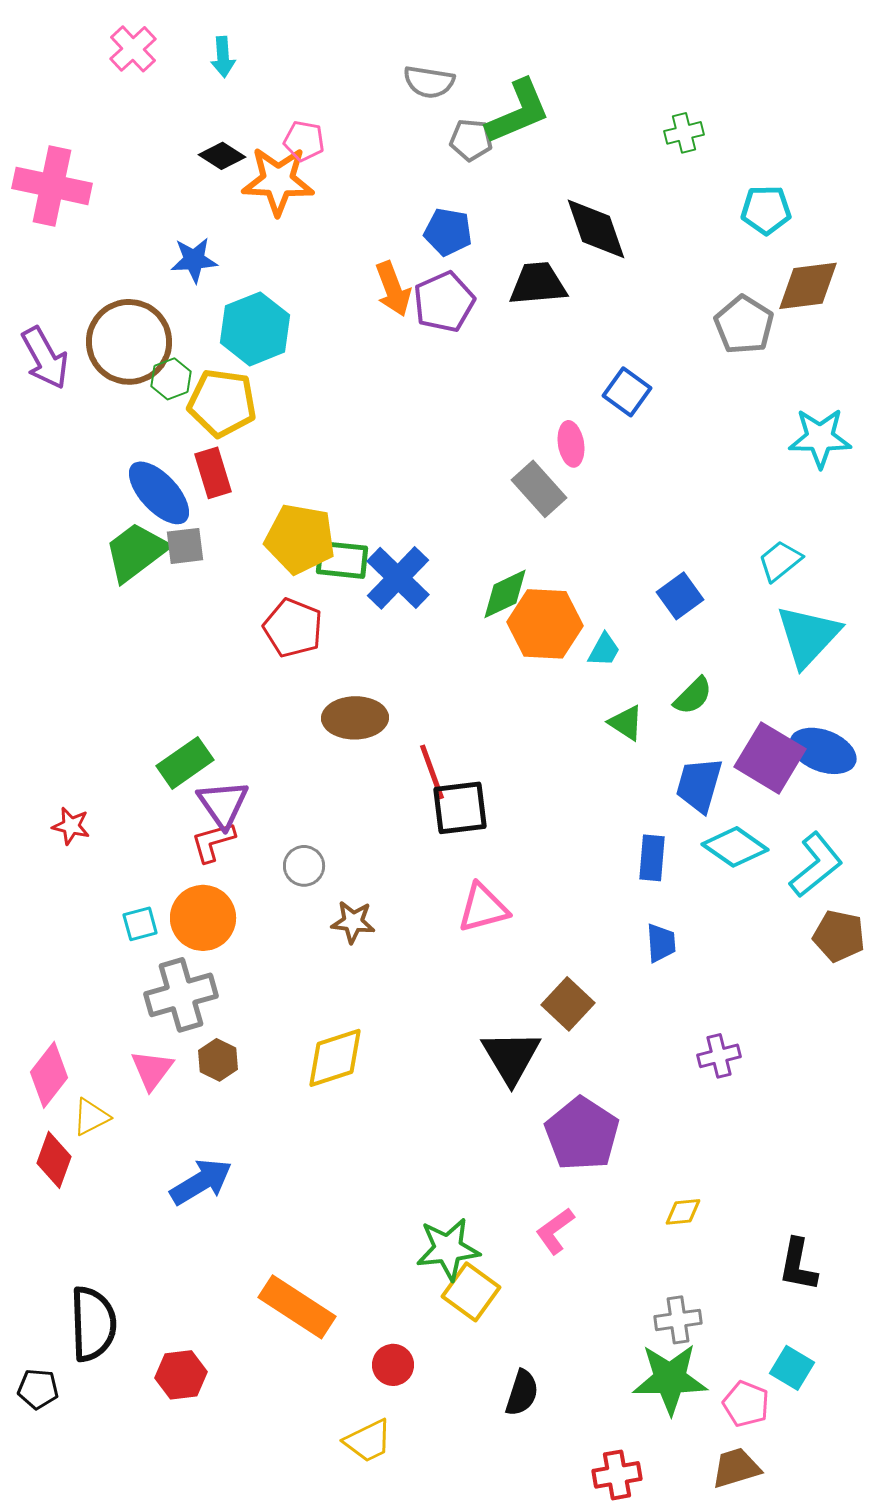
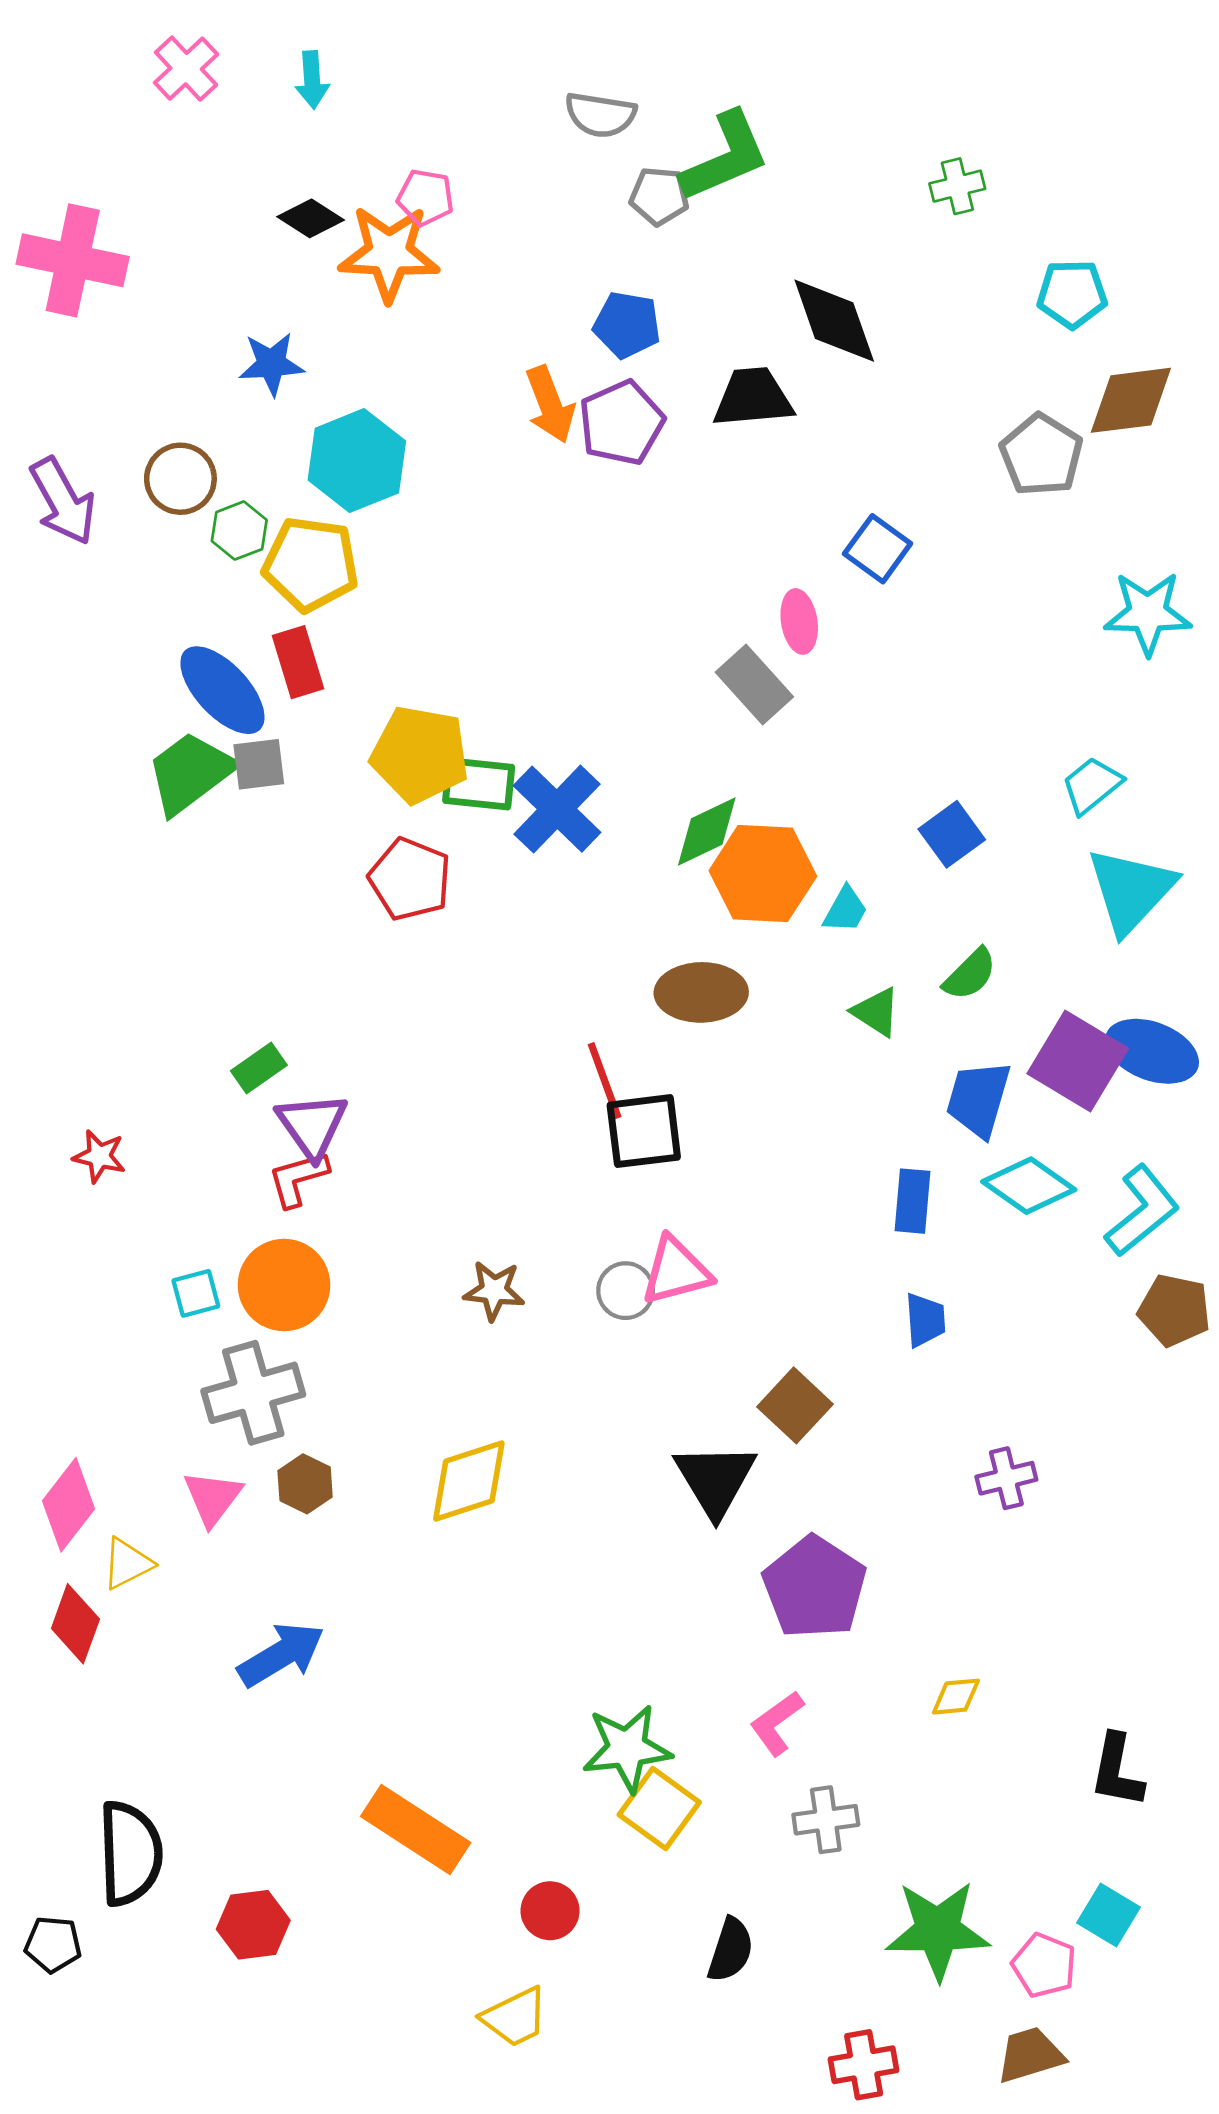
brown circle: (129, 342) -> (180, 479), size x0.6
brown ellipse: (355, 718) -> (701, 992), moved
green rectangle: (185, 763) -> (259, 1068), size x0.7
gray circle: (304, 866) -> (626, 1291), moved
gray cross: (678, 1320) -> (826, 1820), moved

